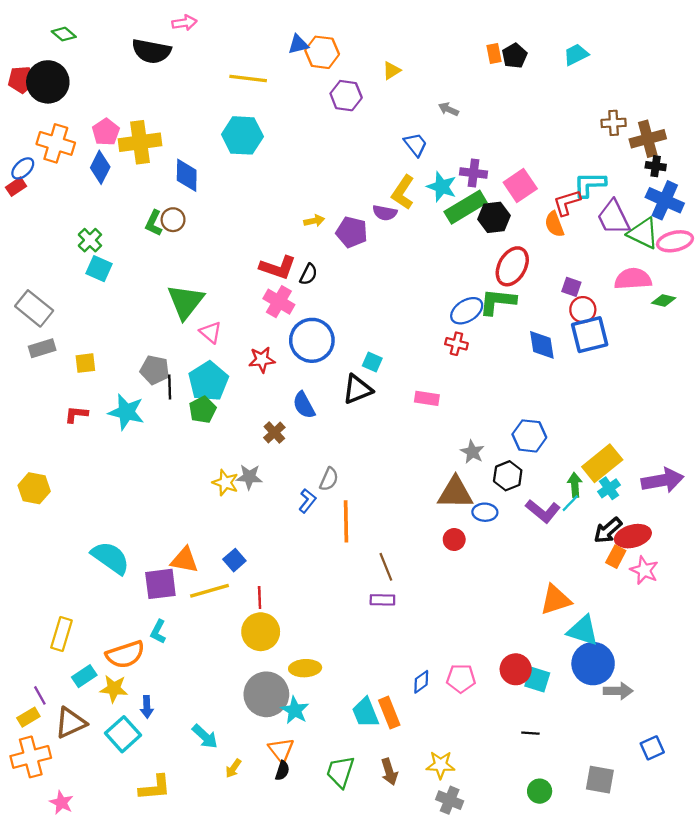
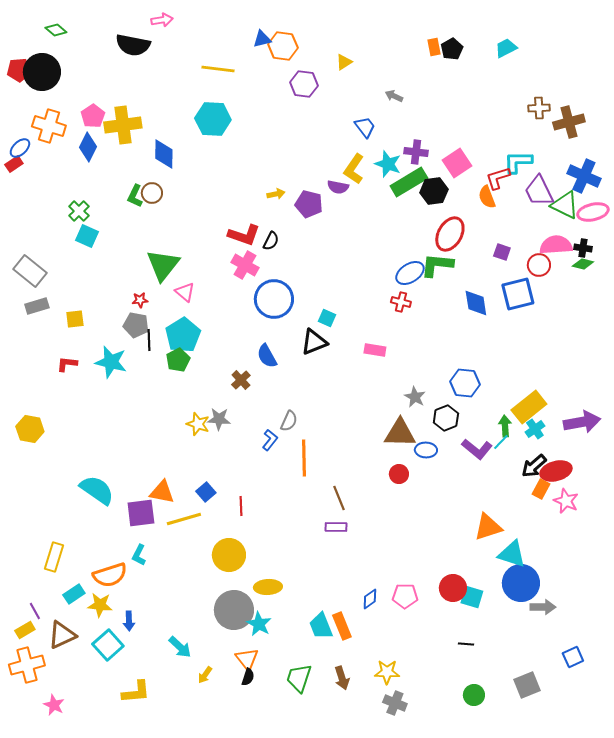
black cross: (656, 166) -> (583, 248), moved
red circle: (583, 310) -> (539, 265), moved
red star: (262, 360) -> (140, 300), moved, size x0.7
red line: (260, 598) -> (241, 506), moved
gray square: (600, 780) -> (527, 685), turned -32

